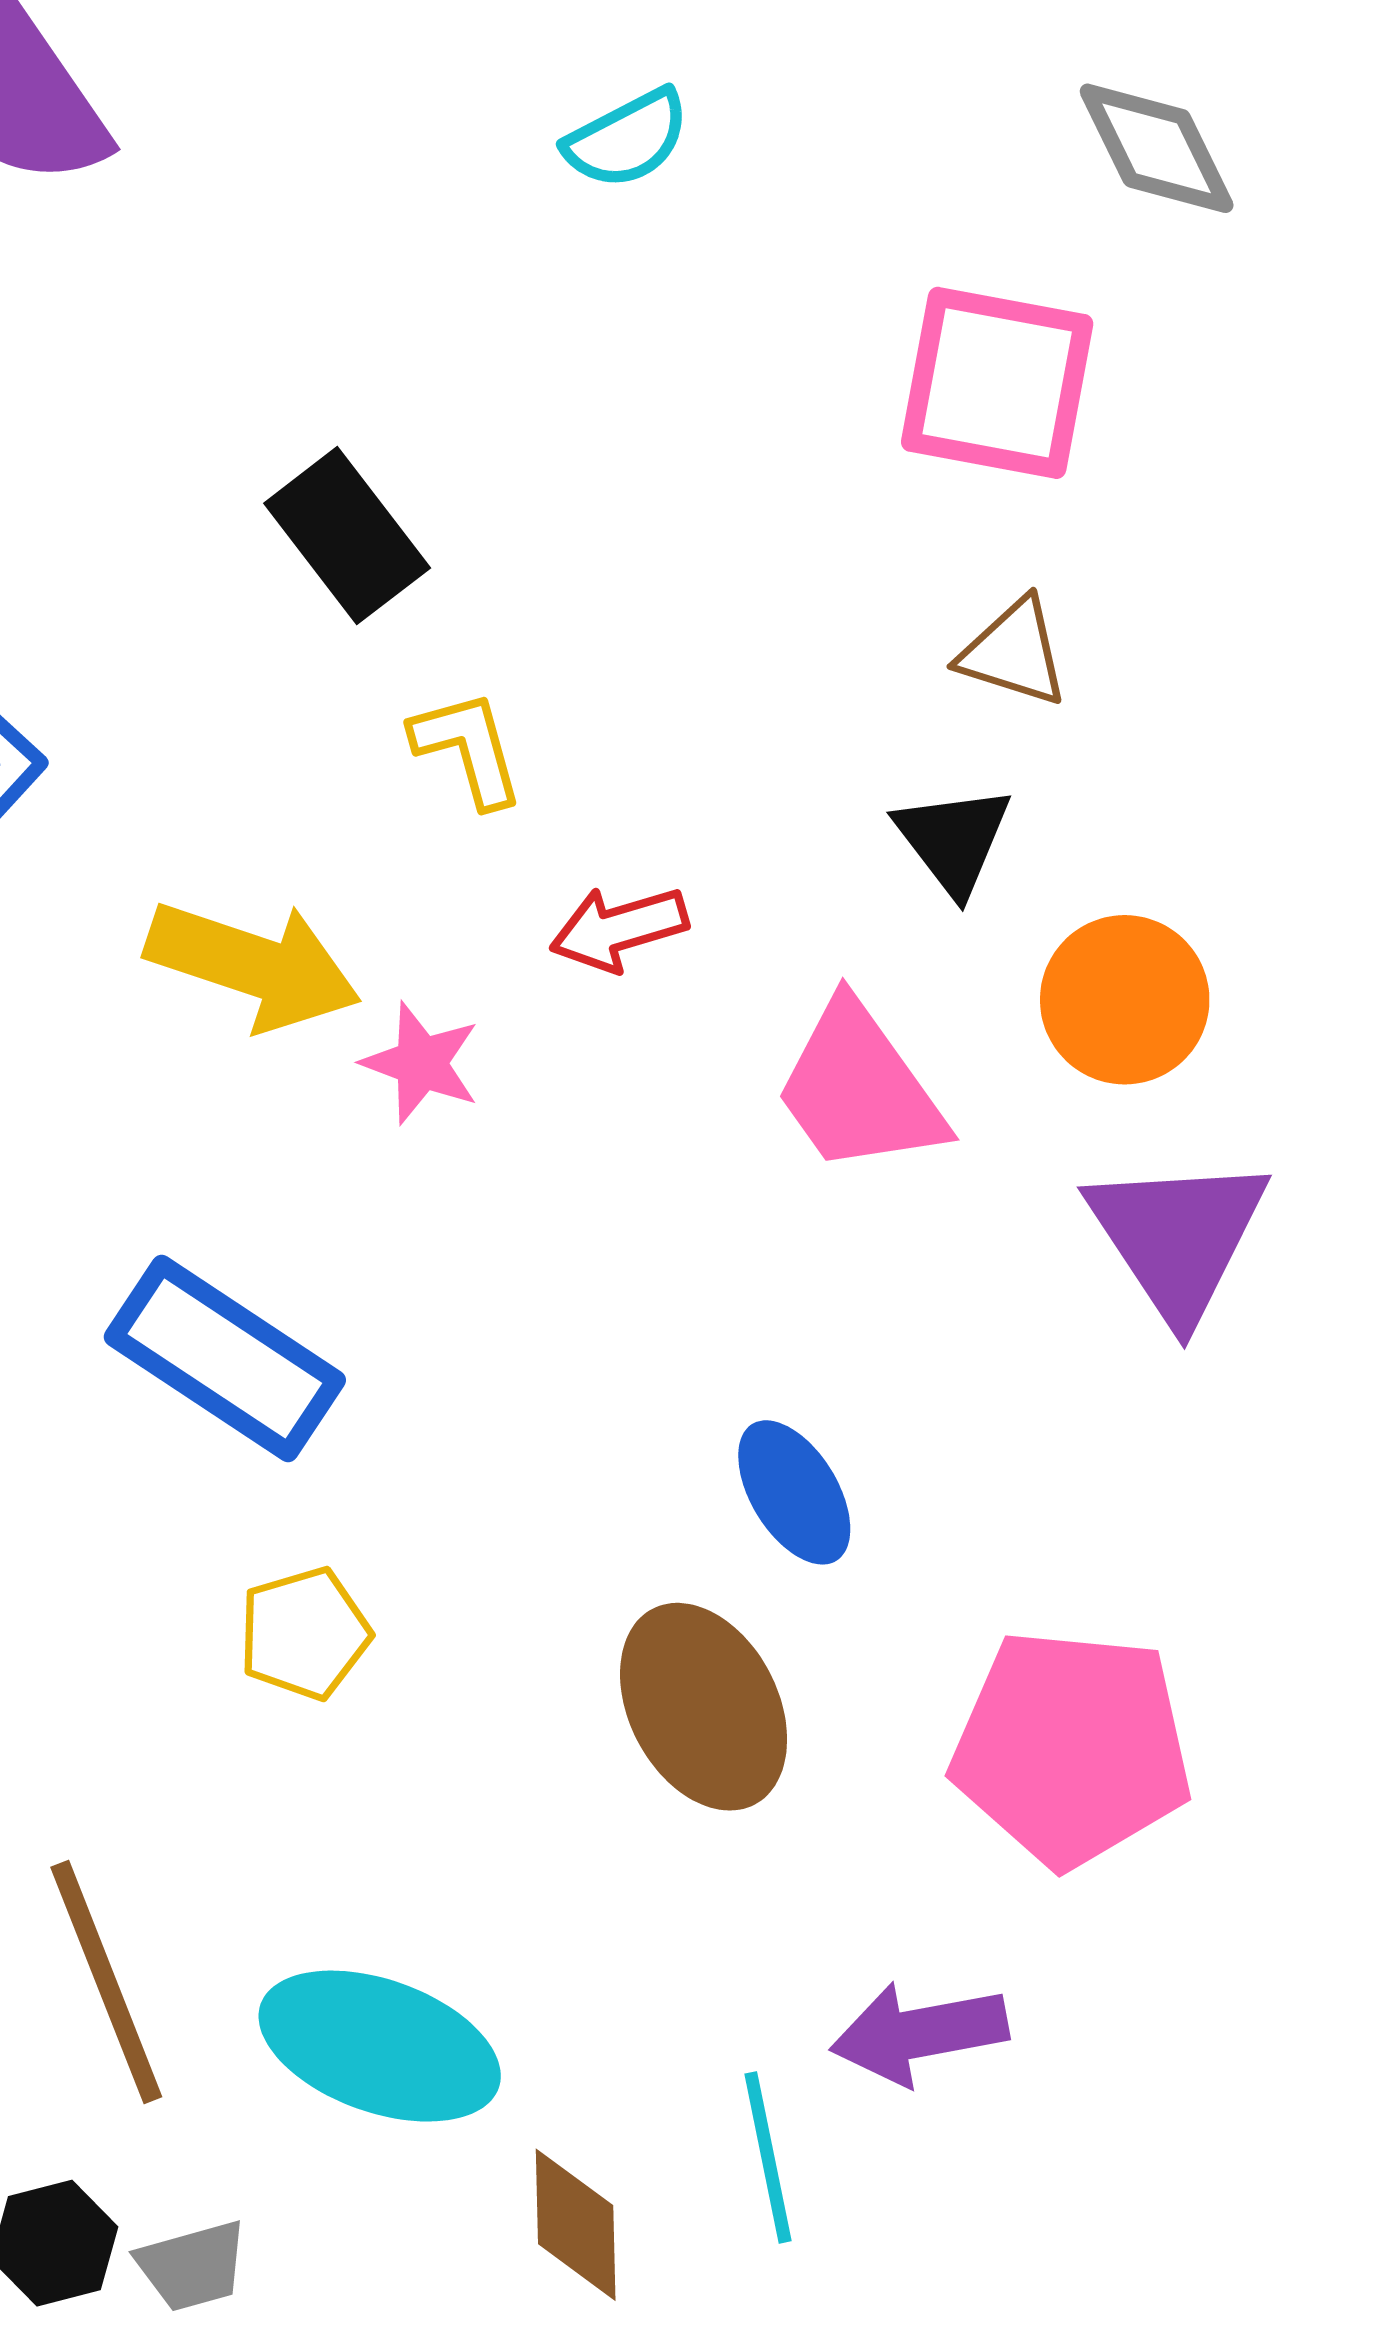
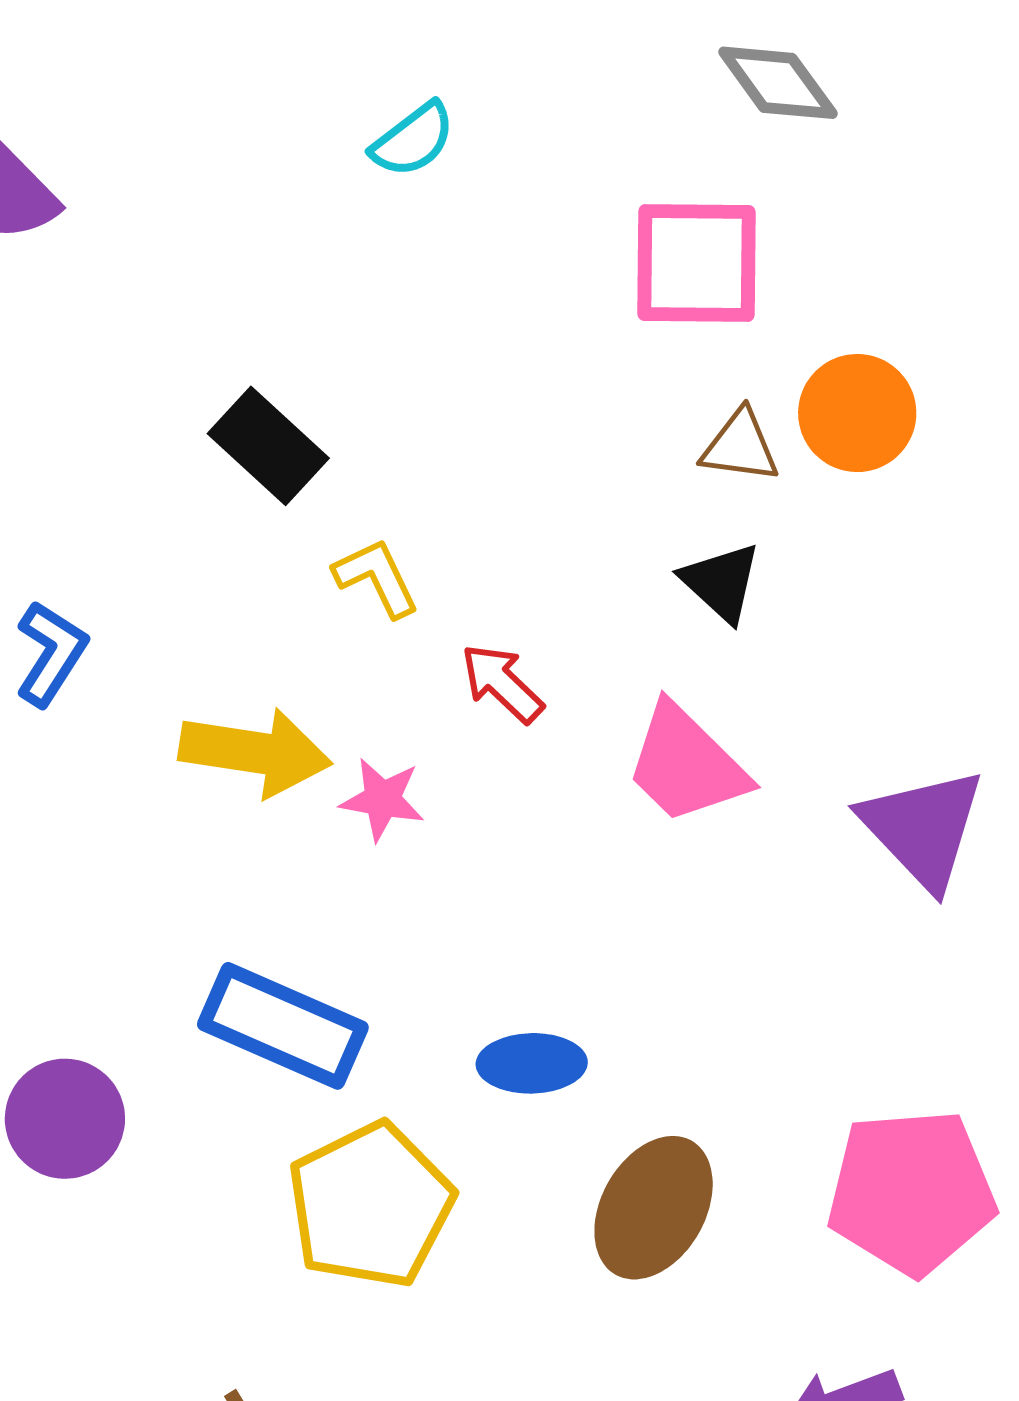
red arrow: (619, 929) -> (502, 683), turned 70
orange circle: (1125, 1000) -> (857, 413), moved
blue ellipse: (794, 1492) -> (532, 1063), moved, turned -50
yellow pentagon: (304, 1633) -> (370, 1205), size x1.8
brown ellipse: (704, 1707) -> (654, 1208), turned 67

